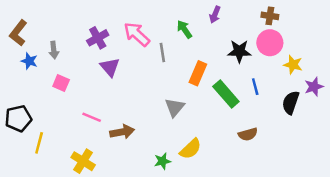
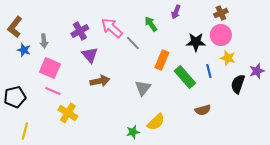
brown cross: (270, 16) -> (221, 13), turned -32
gray line: (162, 52) -> (133, 43), turned -35
yellow star: (293, 65) -> (228, 58), moved
pink square: (61, 83) -> (50, 68), size x1.5
pink line: (92, 117) -> (53, 91), moved
brown arrow: (122, 132) -> (100, 81), moved
yellow line: (39, 143) -> (25, 131), moved
yellow cross: (83, 161) -> (68, 113), moved

